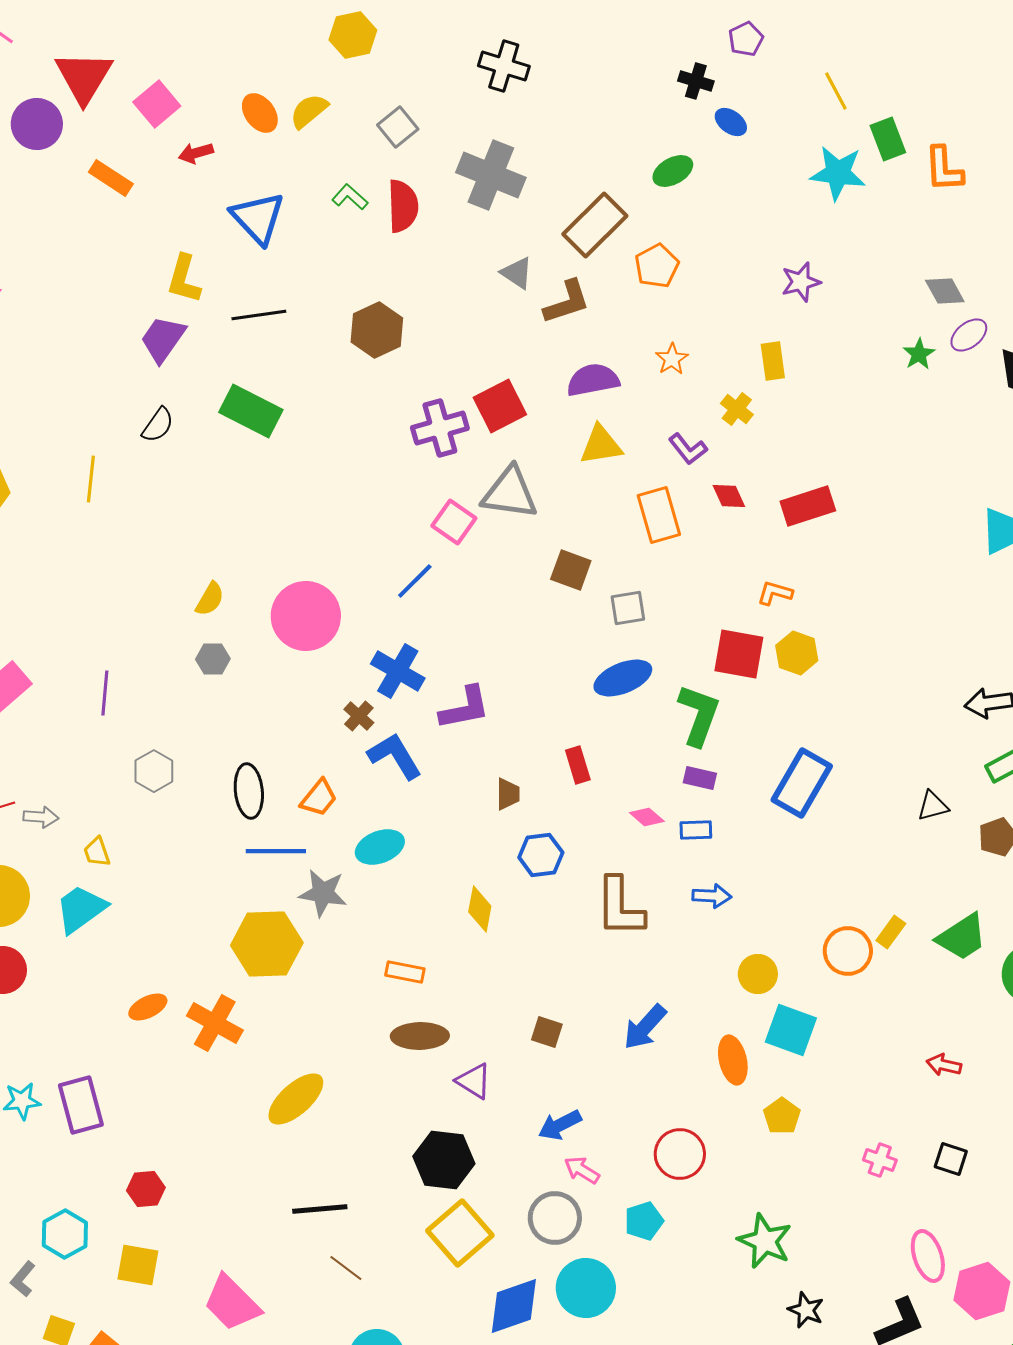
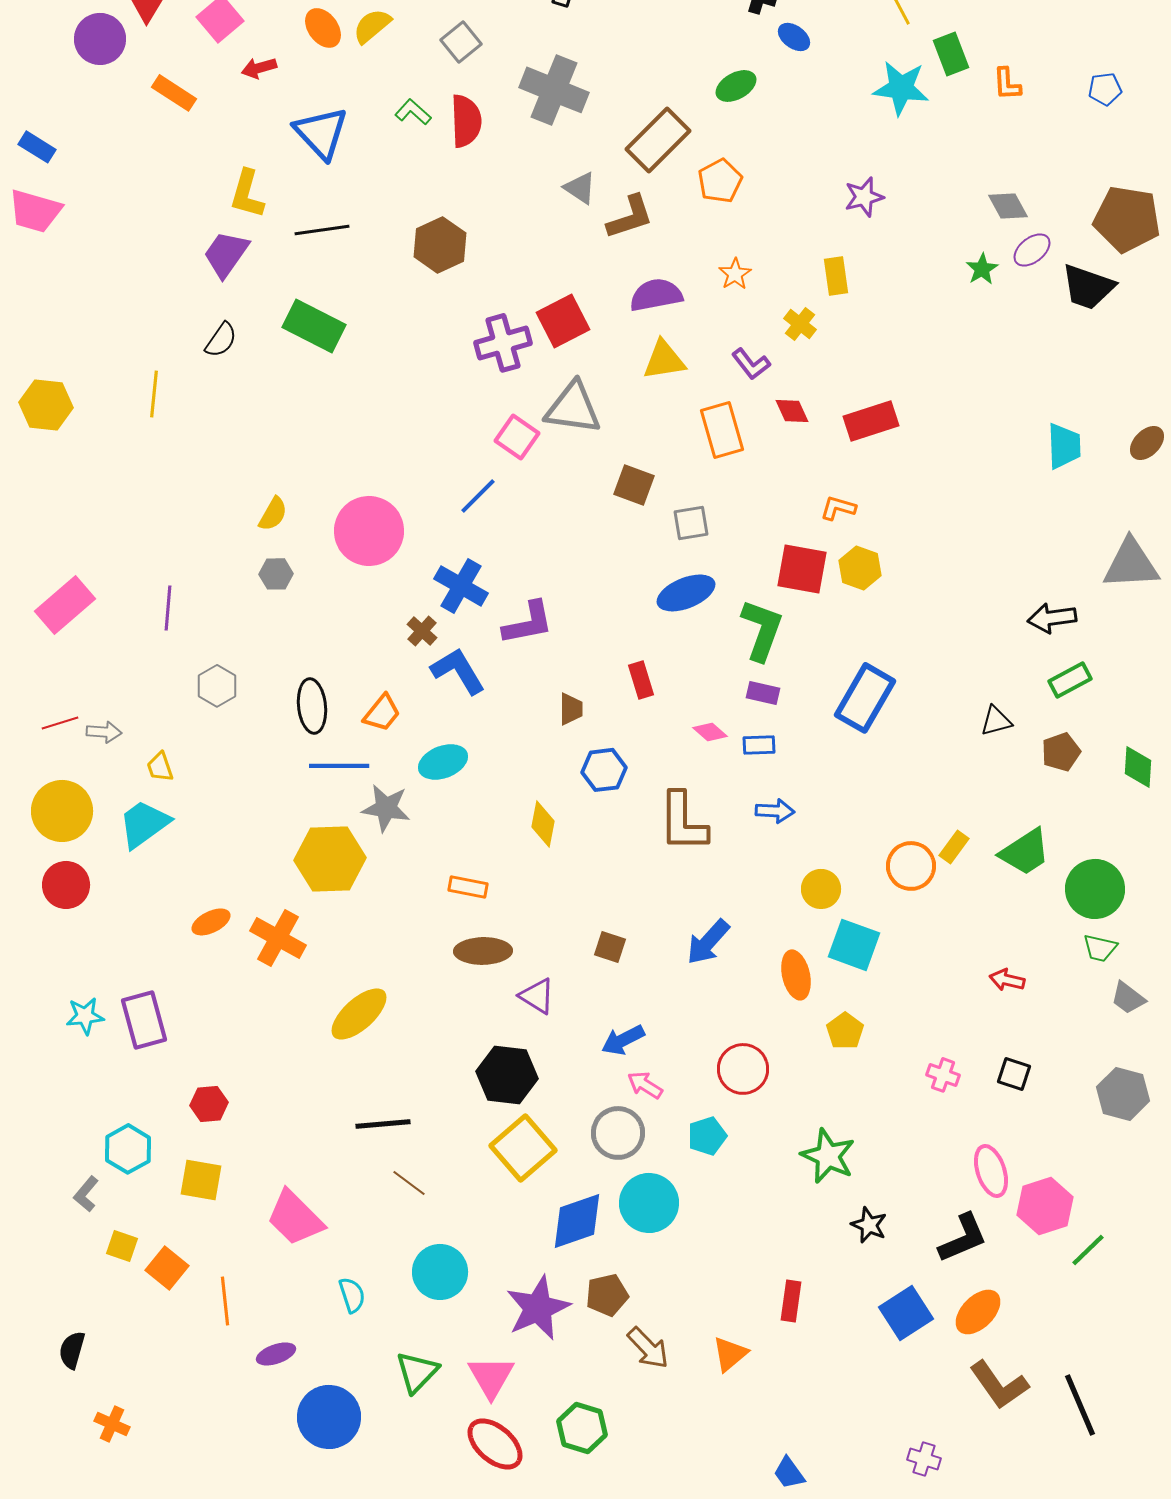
orange L-shape: (944, 169) -> (1007, 84), size x0.7

